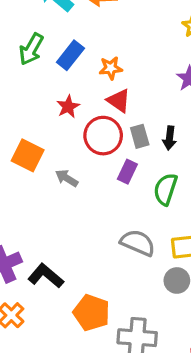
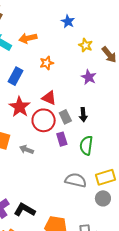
orange star: (111, 68) -> (47, 63), moved
red star: (68, 107) -> (20, 107), size x1.5
purple rectangle: (127, 172) -> (62, 139), turned -32

